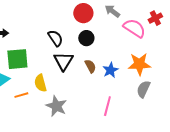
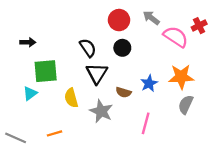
brown semicircle: (90, 66) -> (123, 92), moved, turned 136
orange line: (21, 95) -> (54, 133), moved
gray star: (56, 106) -> (101, 111), moved

